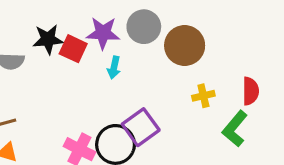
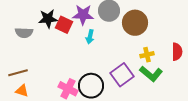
purple square: (141, 127) -> (122, 75), moved
green L-shape: (235, 129) -> (151, 74), moved, turned -90

